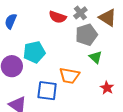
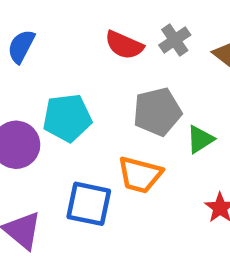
gray pentagon: (86, 35) -> (157, 112), moved
green triangle: (96, 57) -> (200, 139), turned 40

